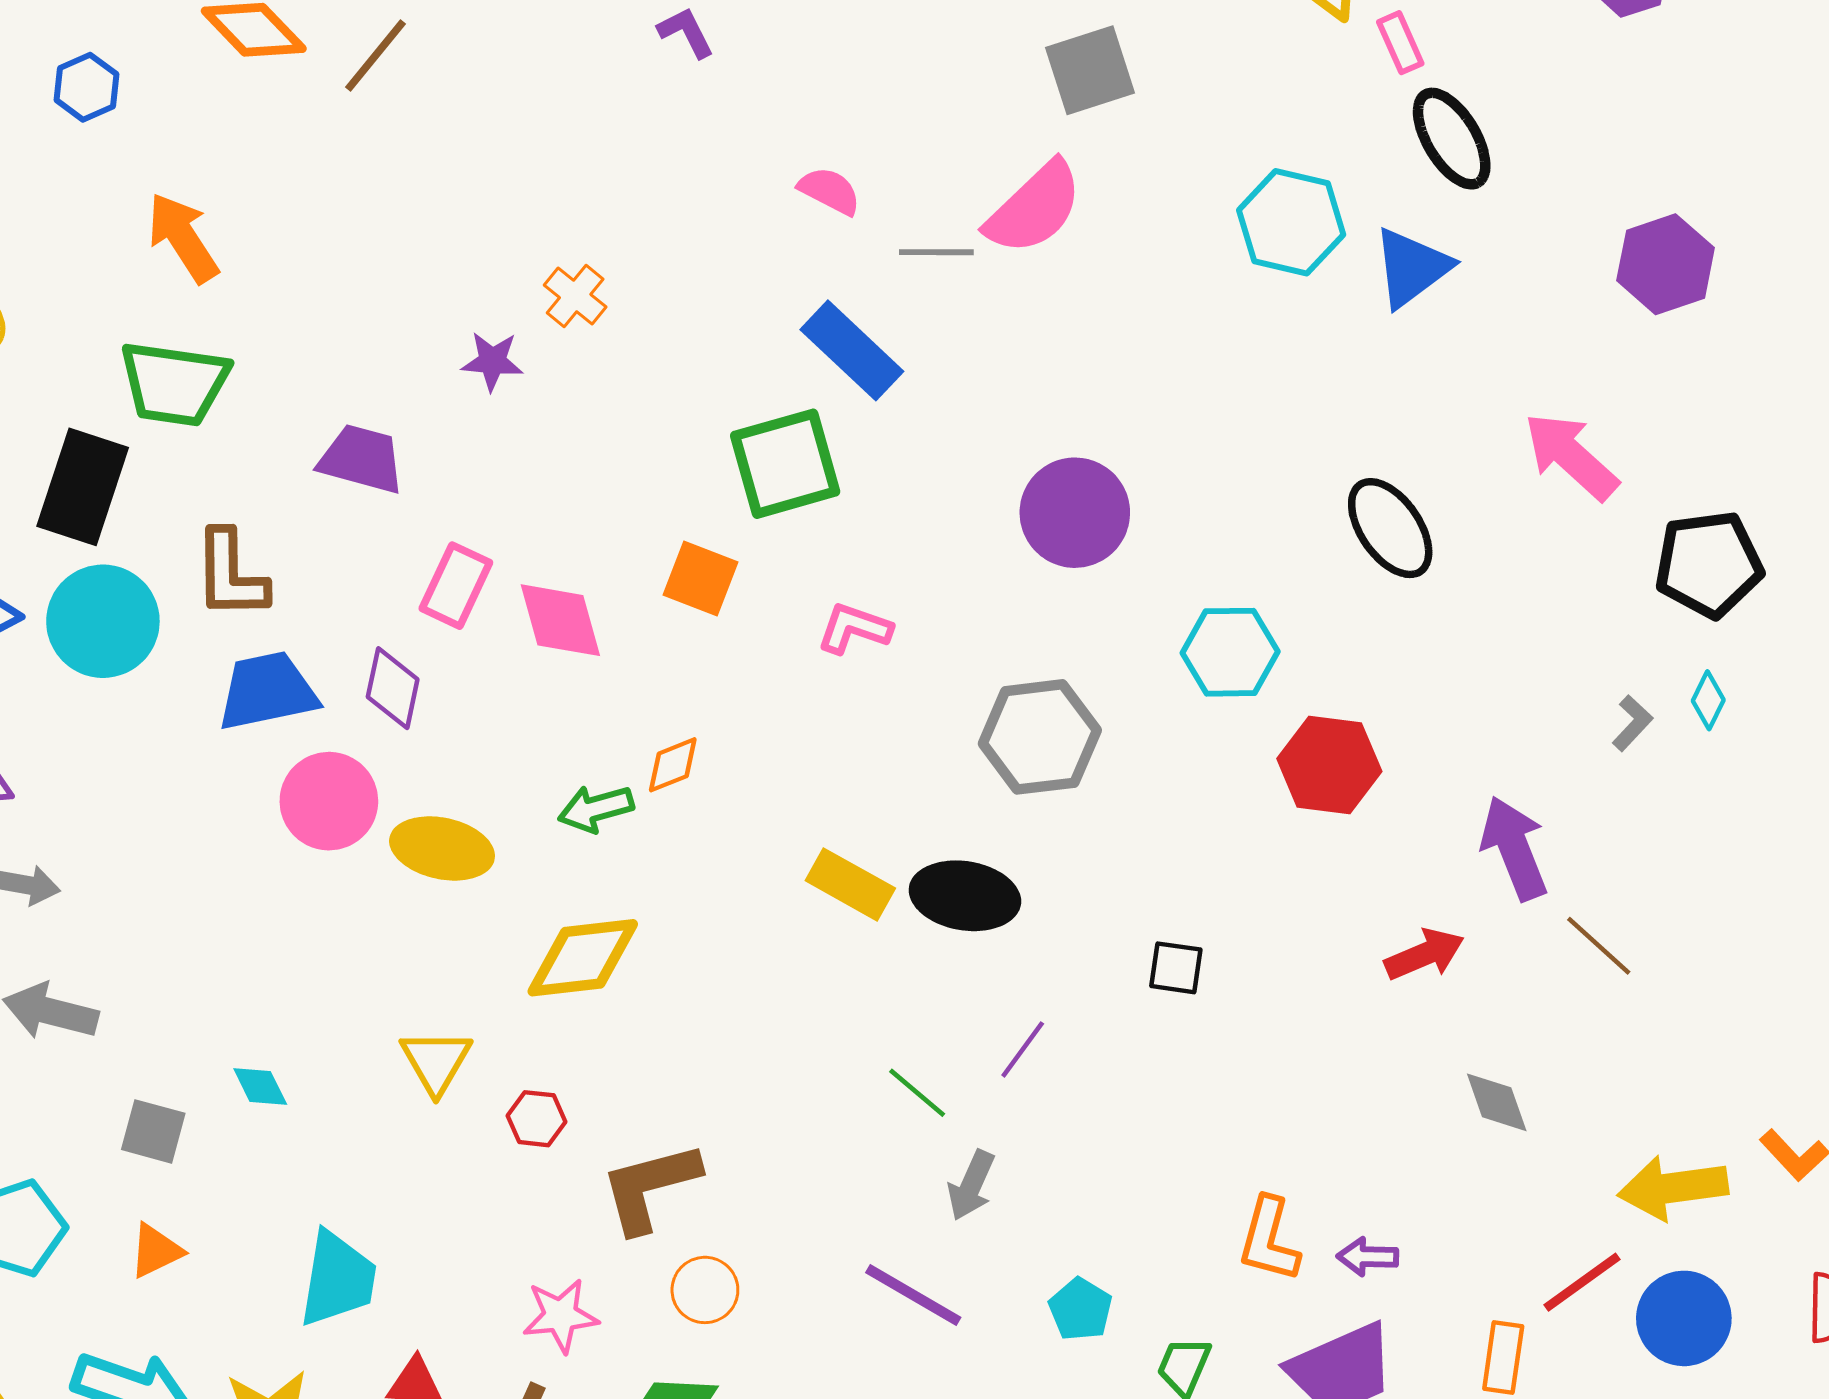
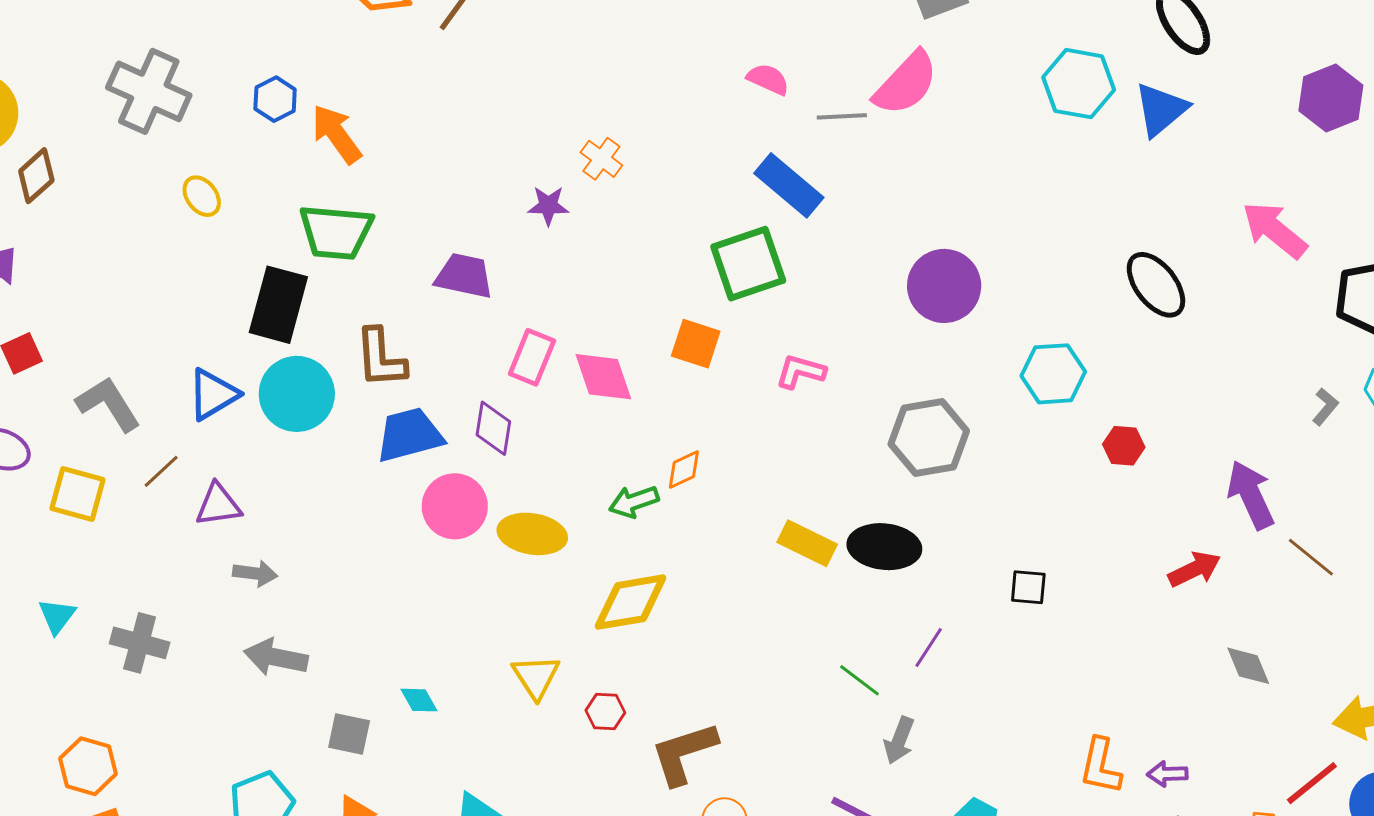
blue hexagon: (87, 87) -> (275, 99), moved
red hexagon: (1329, 765) -> (1124, 446), size x0.6

